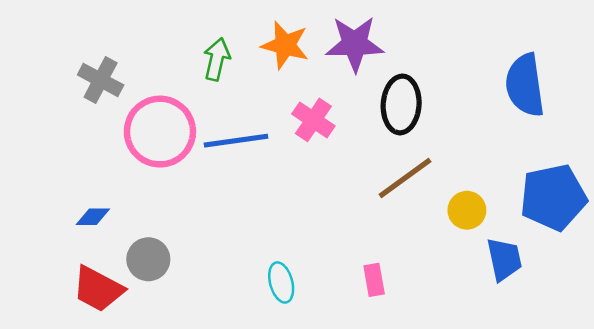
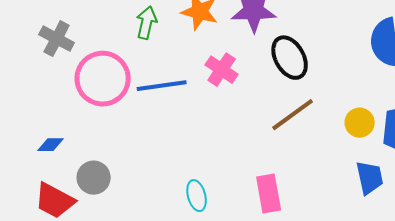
black ellipse: (401, 104) -> (290, 58), turned -33
yellow circle: (467, 210) -> (360, 123), moved
pink rectangle: (374, 280) -> (269, 194), size x1.5

